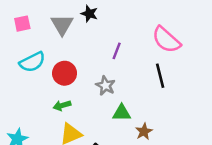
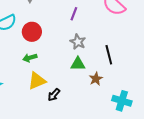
black line: (160, 76) -> (109, 55), moved
gray star: (105, 86) -> (78, 42), moved

